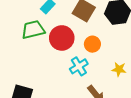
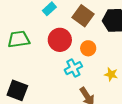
green trapezoid: (33, 30) -> (19, 39), moved

